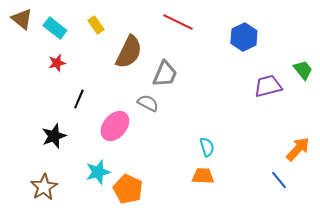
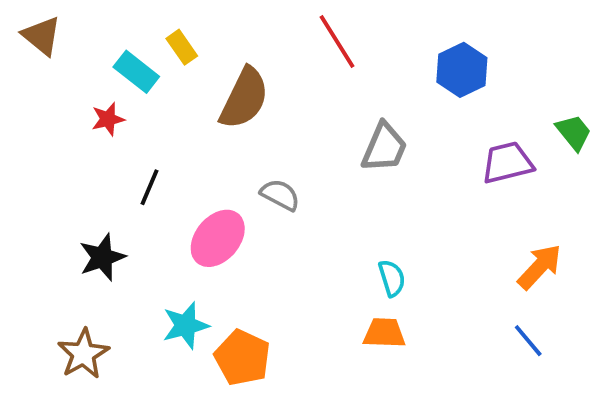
red line: (178, 22) -> (337, 41), turned 32
cyan rectangle: (55, 28) -> (136, 72), moved
gray trapezoid: (165, 74) -> (384, 147), moved
orange arrow: (298, 149) -> (540, 267), moved

